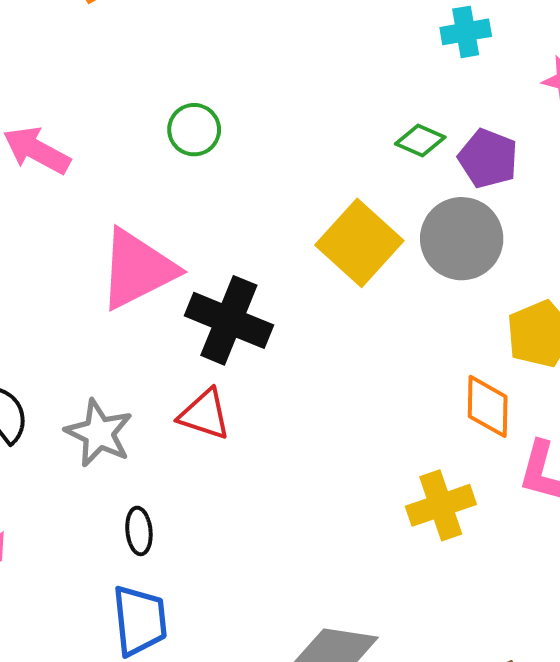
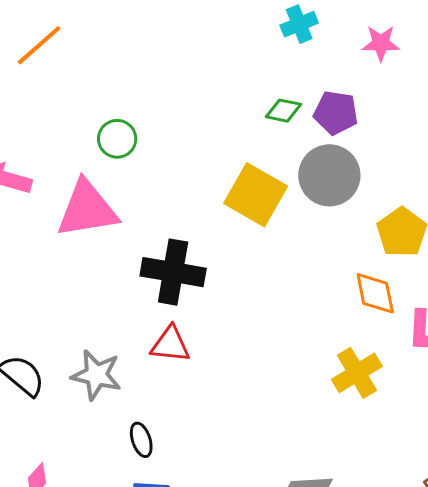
pink triangle: (137, 269) -> (87, 209), moved, turned 30

